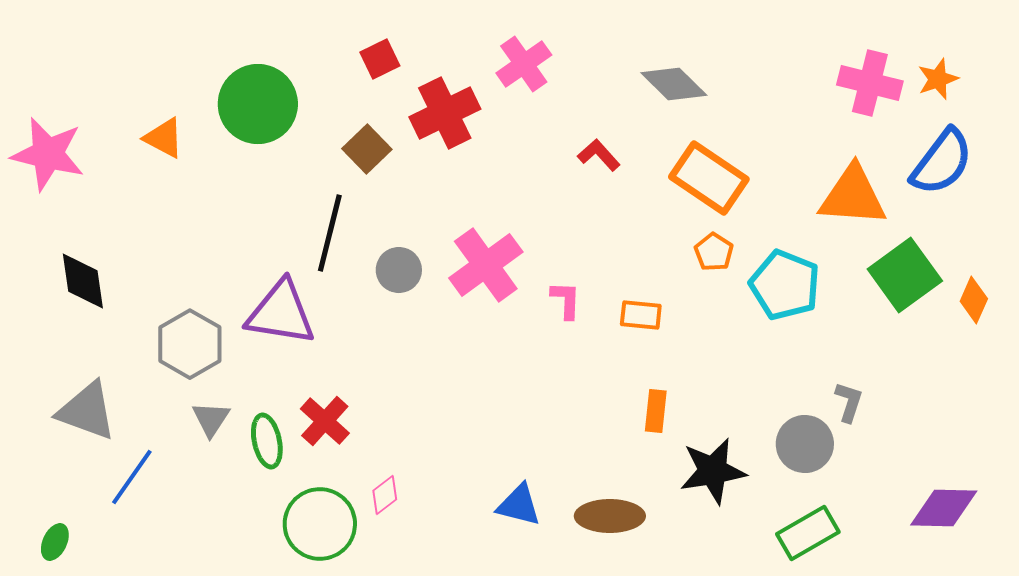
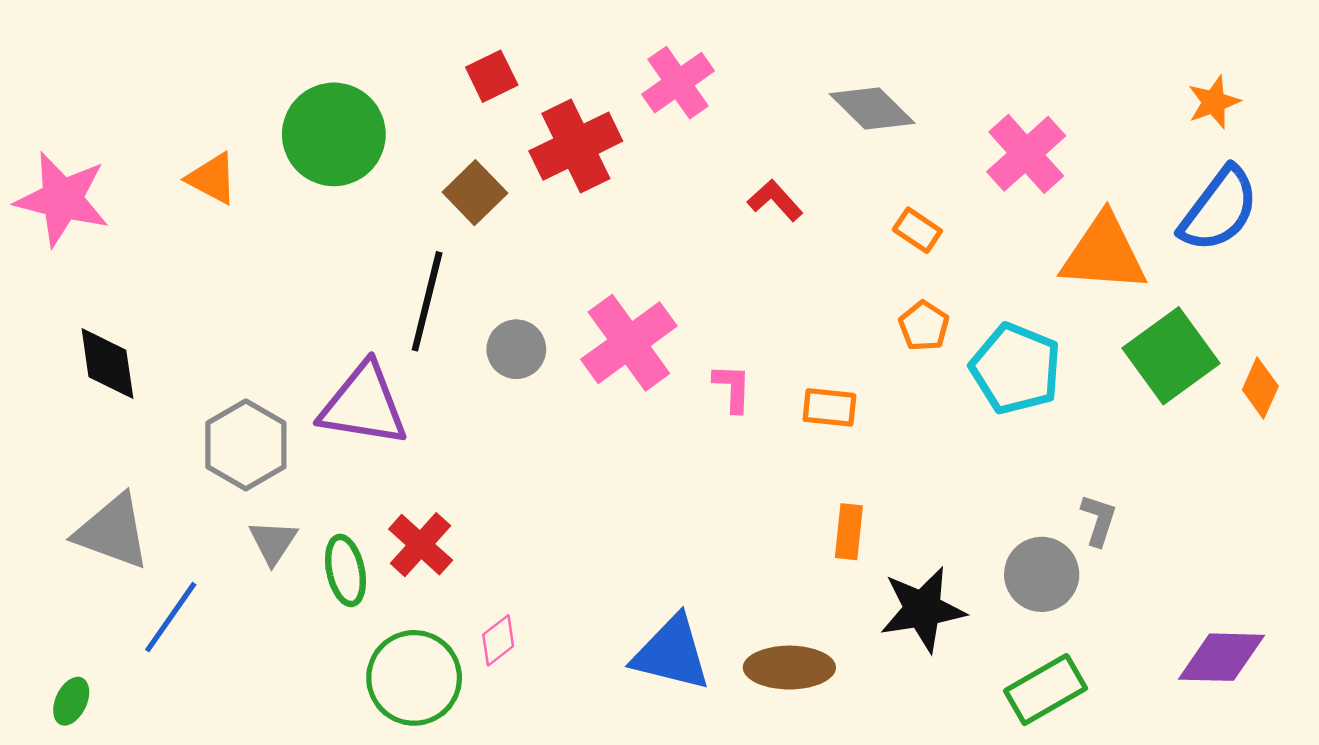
pink cross: (870, 83) -> (1026, 154), moved, turned 34
orange rectangle: (709, 178) -> (917, 230), size x0.5
blue triangle: (519, 505) -> (672, 653), size x1.4

